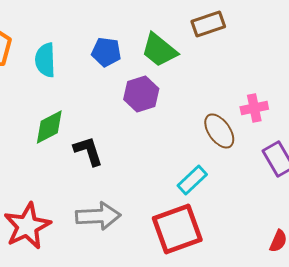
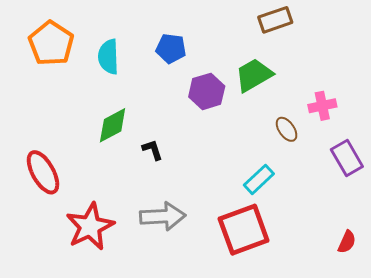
green trapezoid: (159, 50) -> (254, 75), moved, turned 111
brown ellipse: (219, 131) -> (287, 129), size x0.7
black L-shape: (88, 151) -> (152, 150), size x0.7

